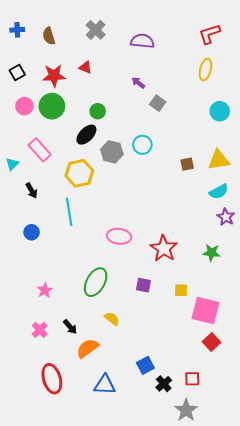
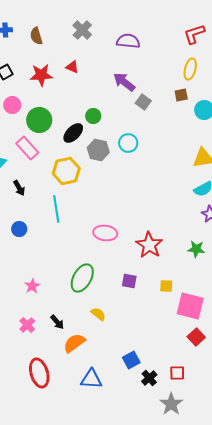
purple arrow: (138, 83) -> (124, 82), size x1.6
green circle: (52, 106) -> (39, 120), moved
green circle: (98, 111) -> (93, 116), moved
brown square: (187, 164) -> (181, 95), moved

